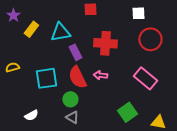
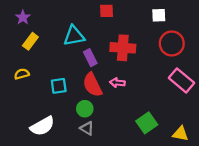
yellow rectangle: (31, 29) -> (30, 41), moved
cyan square: (46, 78) -> (59, 86), size x0.7
pink rectangle: (145, 78) -> (182, 80), moved
white semicircle: (31, 115) -> (42, 126), size x1.6

